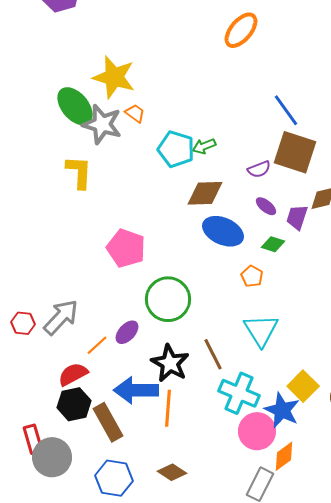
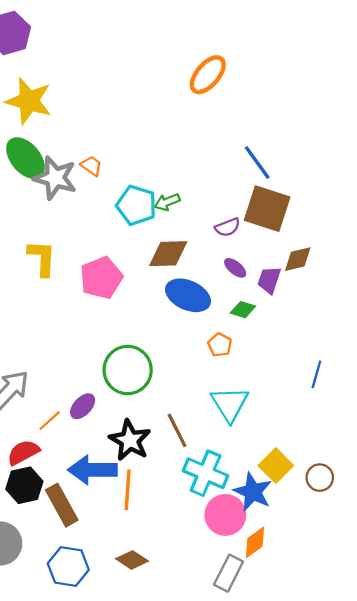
yellow star: (114, 77) -> (29, 101), moved
yellow L-shape: (79, 172) -> (42, 258), moved
pink pentagon: (126, 248) -> (101, 278), moved, turned 30

